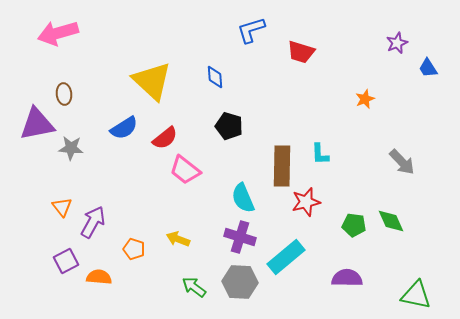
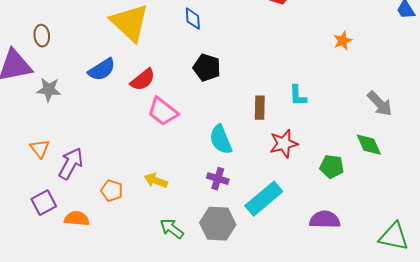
brown rectangle: (282, 166) -> (260, 108), size x0.6
green diamond: (391, 221) -> (369, 145), moved
purple cross: (240, 237) -> (218, 179), size x0.7

